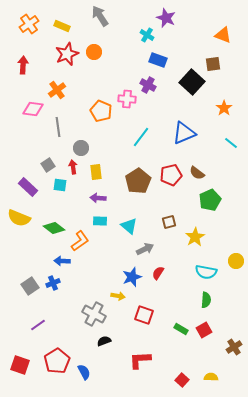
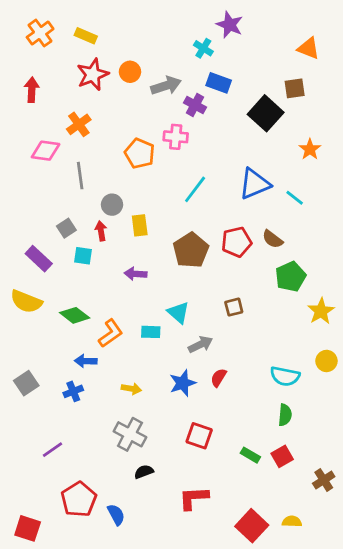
gray arrow: (100, 16) -> (166, 86), moved, turned 105
purple cross: (148, 85) -> (195, 105), moved
cyan line: (231, 143) -> (295, 198), moved
yellow rectangle: (96, 172) -> (140, 225), moved
cyan rectangle: (100, 221) -> (151, 332), moved
yellow star: (195, 237) -> (321, 311), moved
gray square: (30, 286) -> (26, 383), moved
yellow arrow: (118, 296) -> (131, 389), moved
red square: (20, 365) -> (28, 528), moved
red square: (182, 380) -> (252, 526), size x1.6

